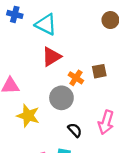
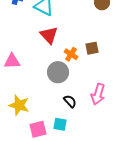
red triangle: (51, 57) -> (49, 35), turned -42
yellow star: (28, 116) -> (19, 105), moved

